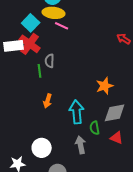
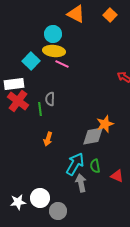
red cross: (30, 44) -> (18, 101), moved
cyan arrow: (77, 112) -> (75, 164), moved, turned 35
gray diamond: (115, 113) -> (93, 136), moved
white circle: (42, 148) -> (40, 198), moved

